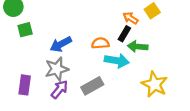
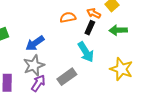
orange semicircle: (100, 43) -> (68, 17), moved
green arrow: (138, 47) -> (118, 30), moved
cyan arrow: (117, 61) -> (86, 52), turned 55

